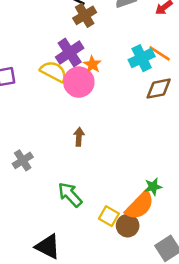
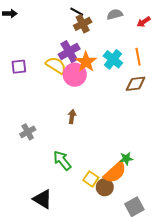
orange line: (160, 53) -> (138, 57), turned 42
cyan cross: (142, 58) -> (113, 59), moved, turned -30
orange star: (92, 64) -> (86, 62), size x1.5

